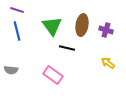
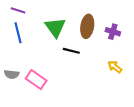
pink rectangle: (53, 75) -> (36, 80), moved

